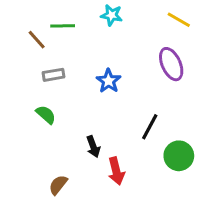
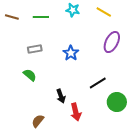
yellow line: (179, 20) -> (104, 12), moved
brown line: (37, 40) -> (12, 17), moved, turned -32
purple ellipse: (171, 64) -> (112, 42), turned 50
black line: (150, 127) -> (98, 83), turned 30

